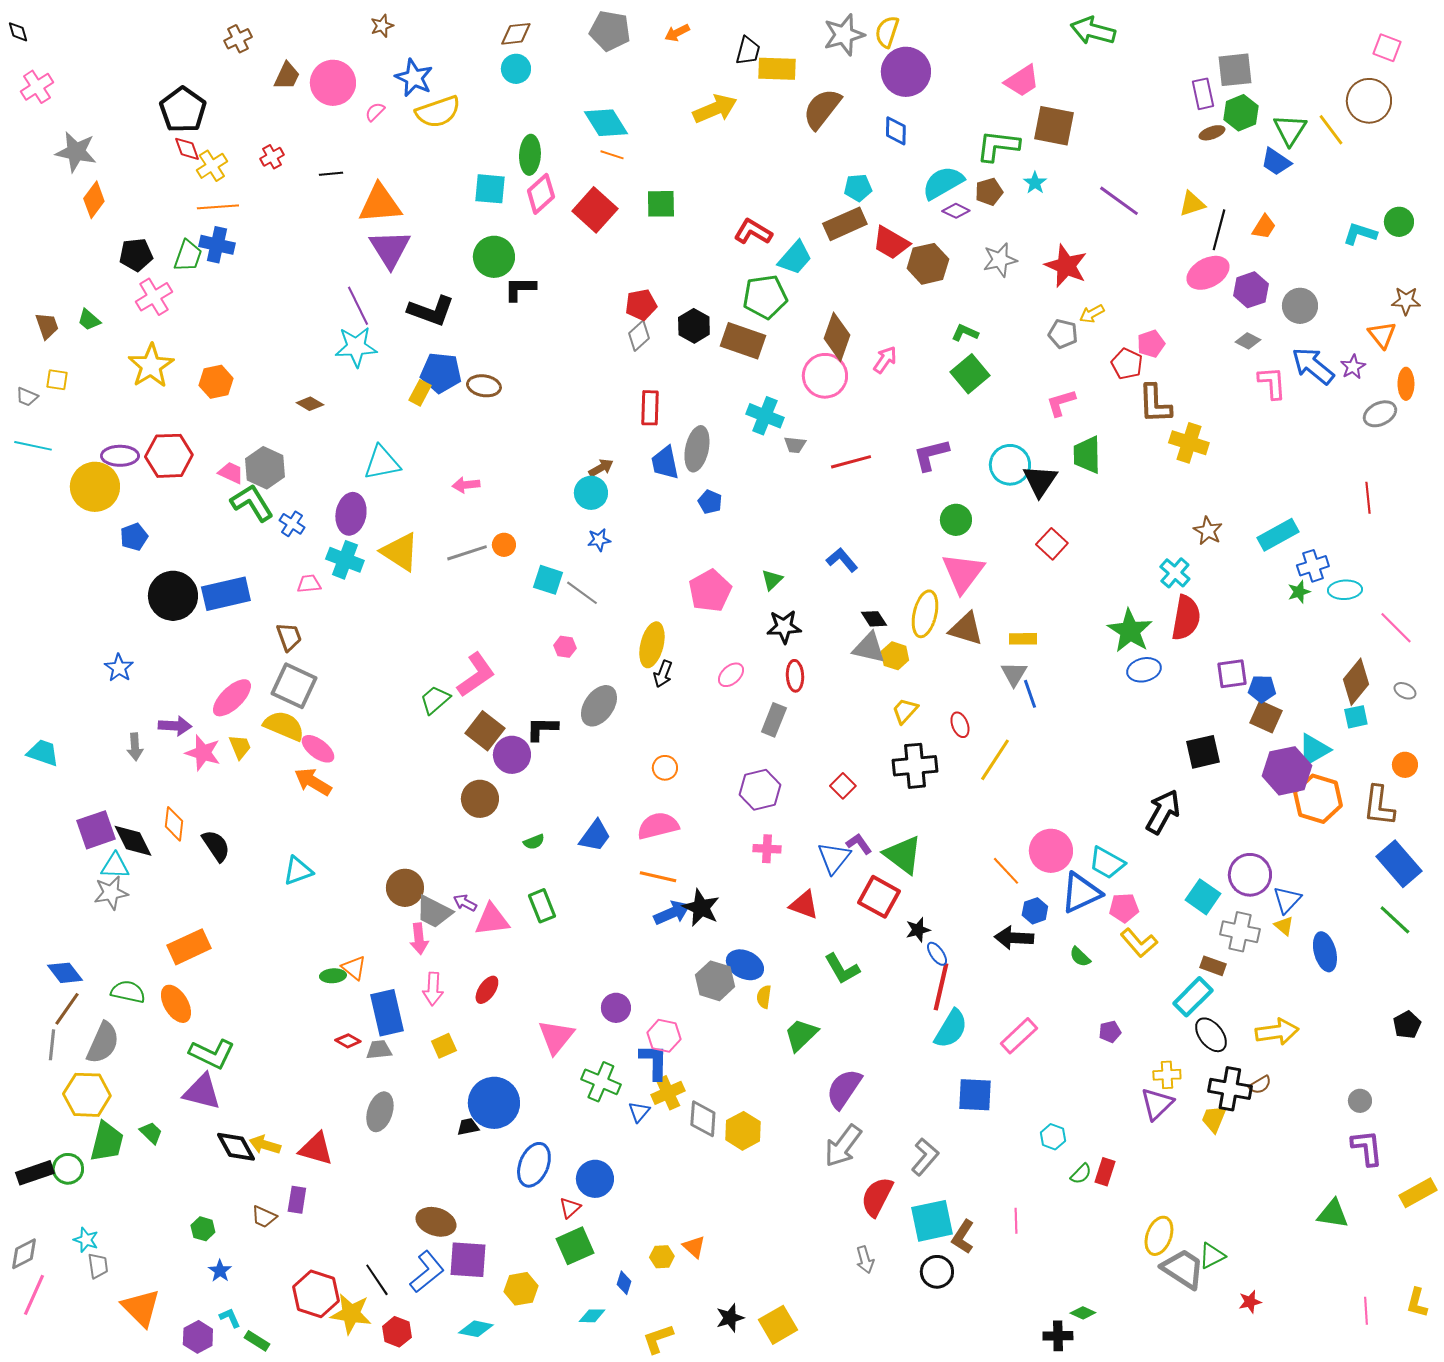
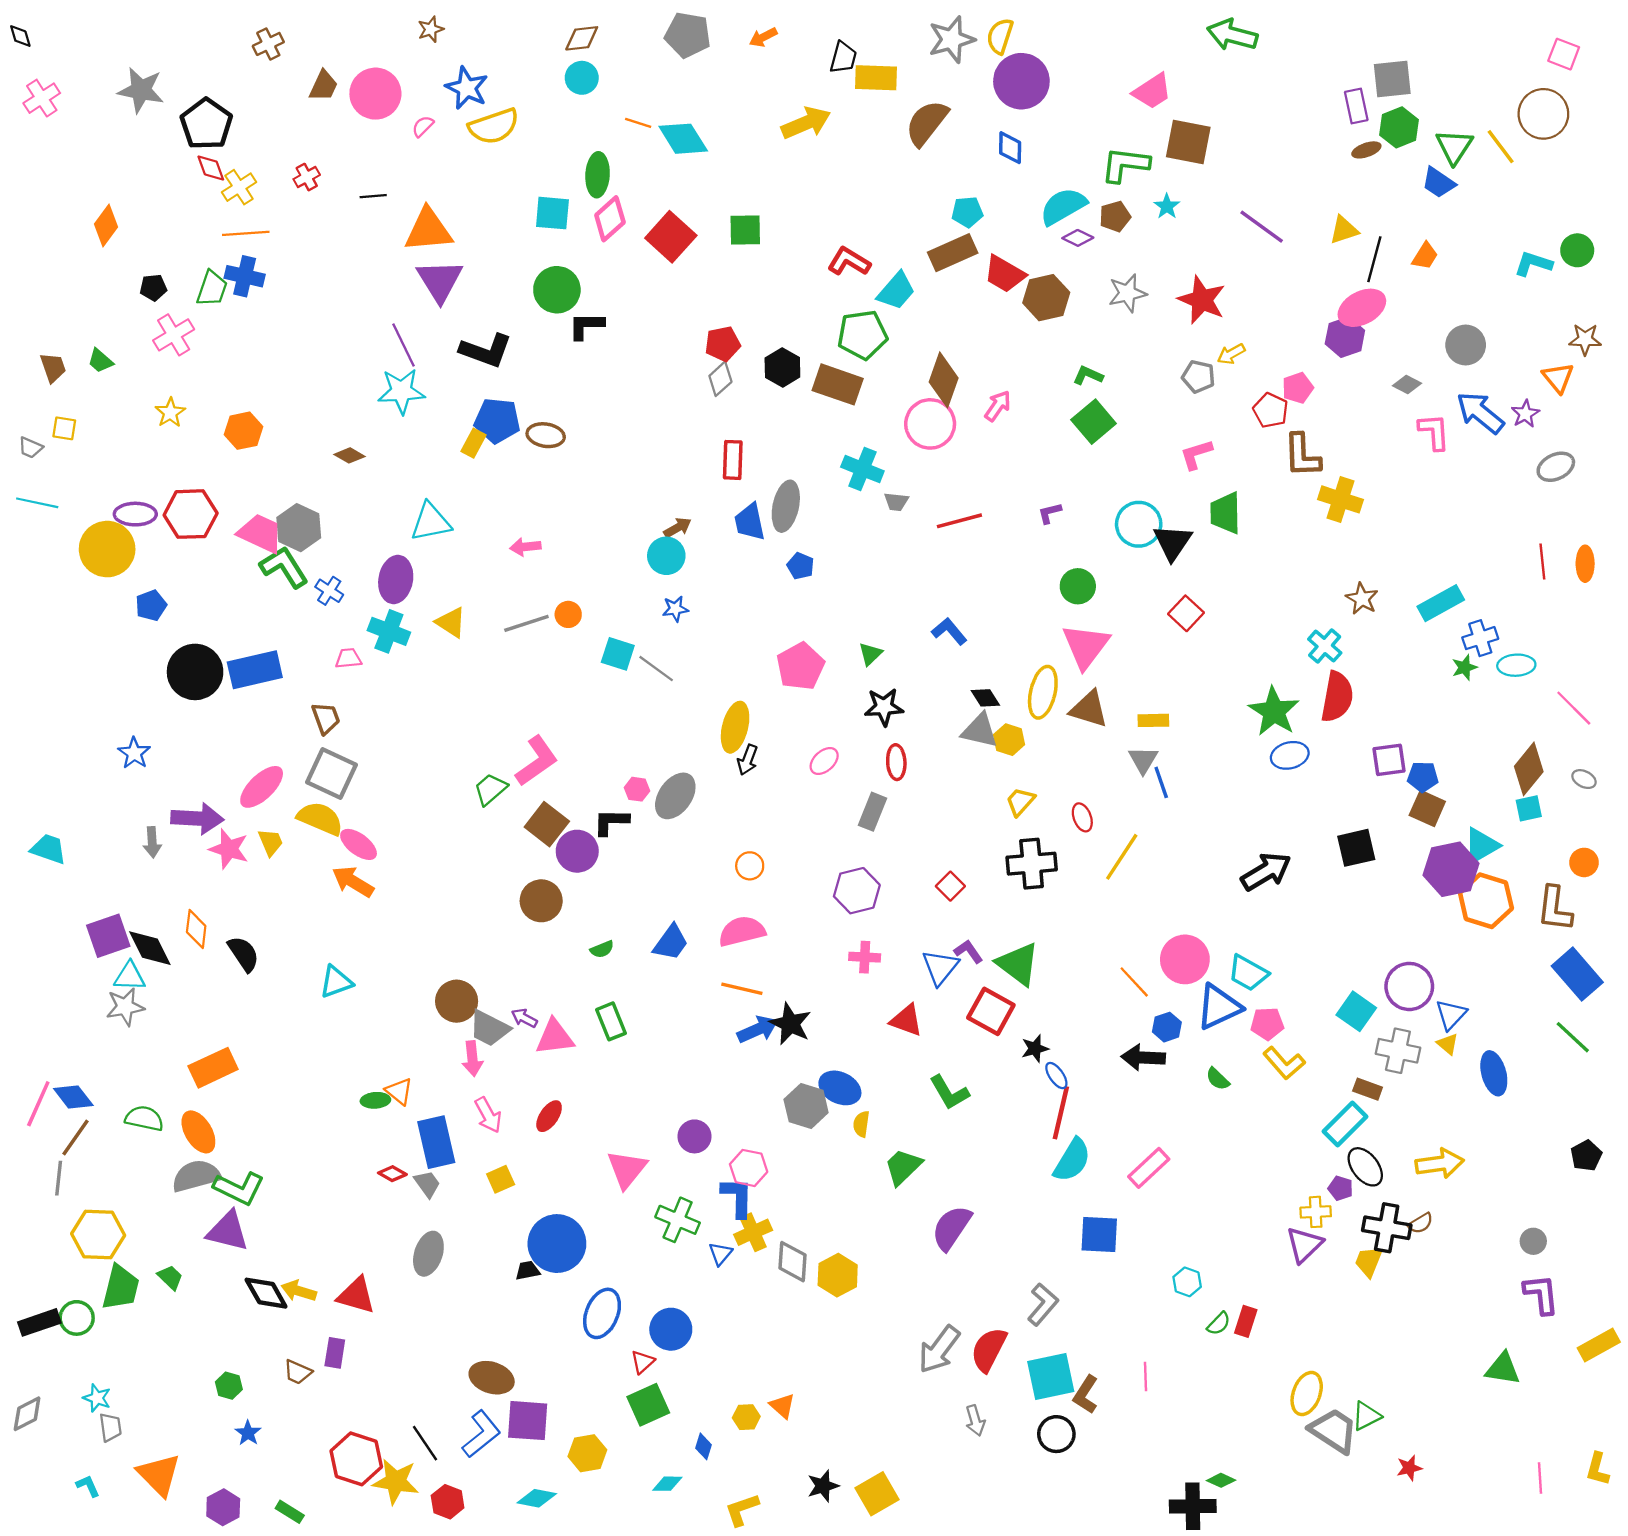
gray star: (76, 152) -> (141, 90), moved
orange line: (612, 155) -> (638, 123), moved
black pentagon: (136, 255) -> (153, 287), size x0.7
purple hexagon: (1251, 290) -> (1345, 337), moved
yellow star: (151, 366) -> (170, 413), size x0.6
orange ellipse: (1406, 384) -> (1585, 564), moved
purple L-shape: (931, 455) -> (1050, 513), size x0.6
pink trapezoid: (231, 473) -> (260, 533), size x1.6
yellow triangle: (400, 552) -> (451, 622), size x0.7
pink hexagon: (565, 647) -> (637, 789), moved
purple arrow: (175, 726) -> (197, 818), size x1.4
black arrow: (1163, 812) -> (1266, 871), moved, turned 30
pink arrow: (433, 989) -> (488, 1115), turned -32
purple pentagon: (1110, 1032) -> (1340, 1188), moved, turned 30
gray semicircle: (103, 1043) -> (196, 1176), moved, turned -129
gray trapezoid: (379, 1050) -> (427, 1184), turned 60
gray arrow: (843, 1146) -> (939, 1350), moved
pink line: (34, 1295) -> (38, 1104), moved
cyan L-shape: (230, 1318) -> (88, 1486), moved
black cross: (1058, 1336) -> (1193, 1506), size x1.4

